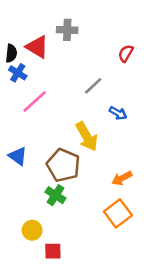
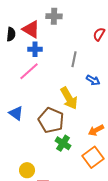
blue cross: (18, 73) -> (35, 49), moved, turned -32
gray line: (93, 86) -> (74, 59), turned -35
green cross: (56, 195) -> (63, 143), moved

